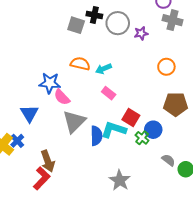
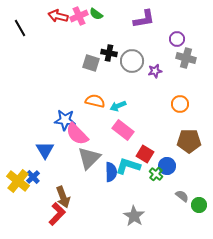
pink rectangle: (109, 93) -> (123, 130), size x1.5
pink semicircle: (62, 97) -> (77, 134), size x1.4

